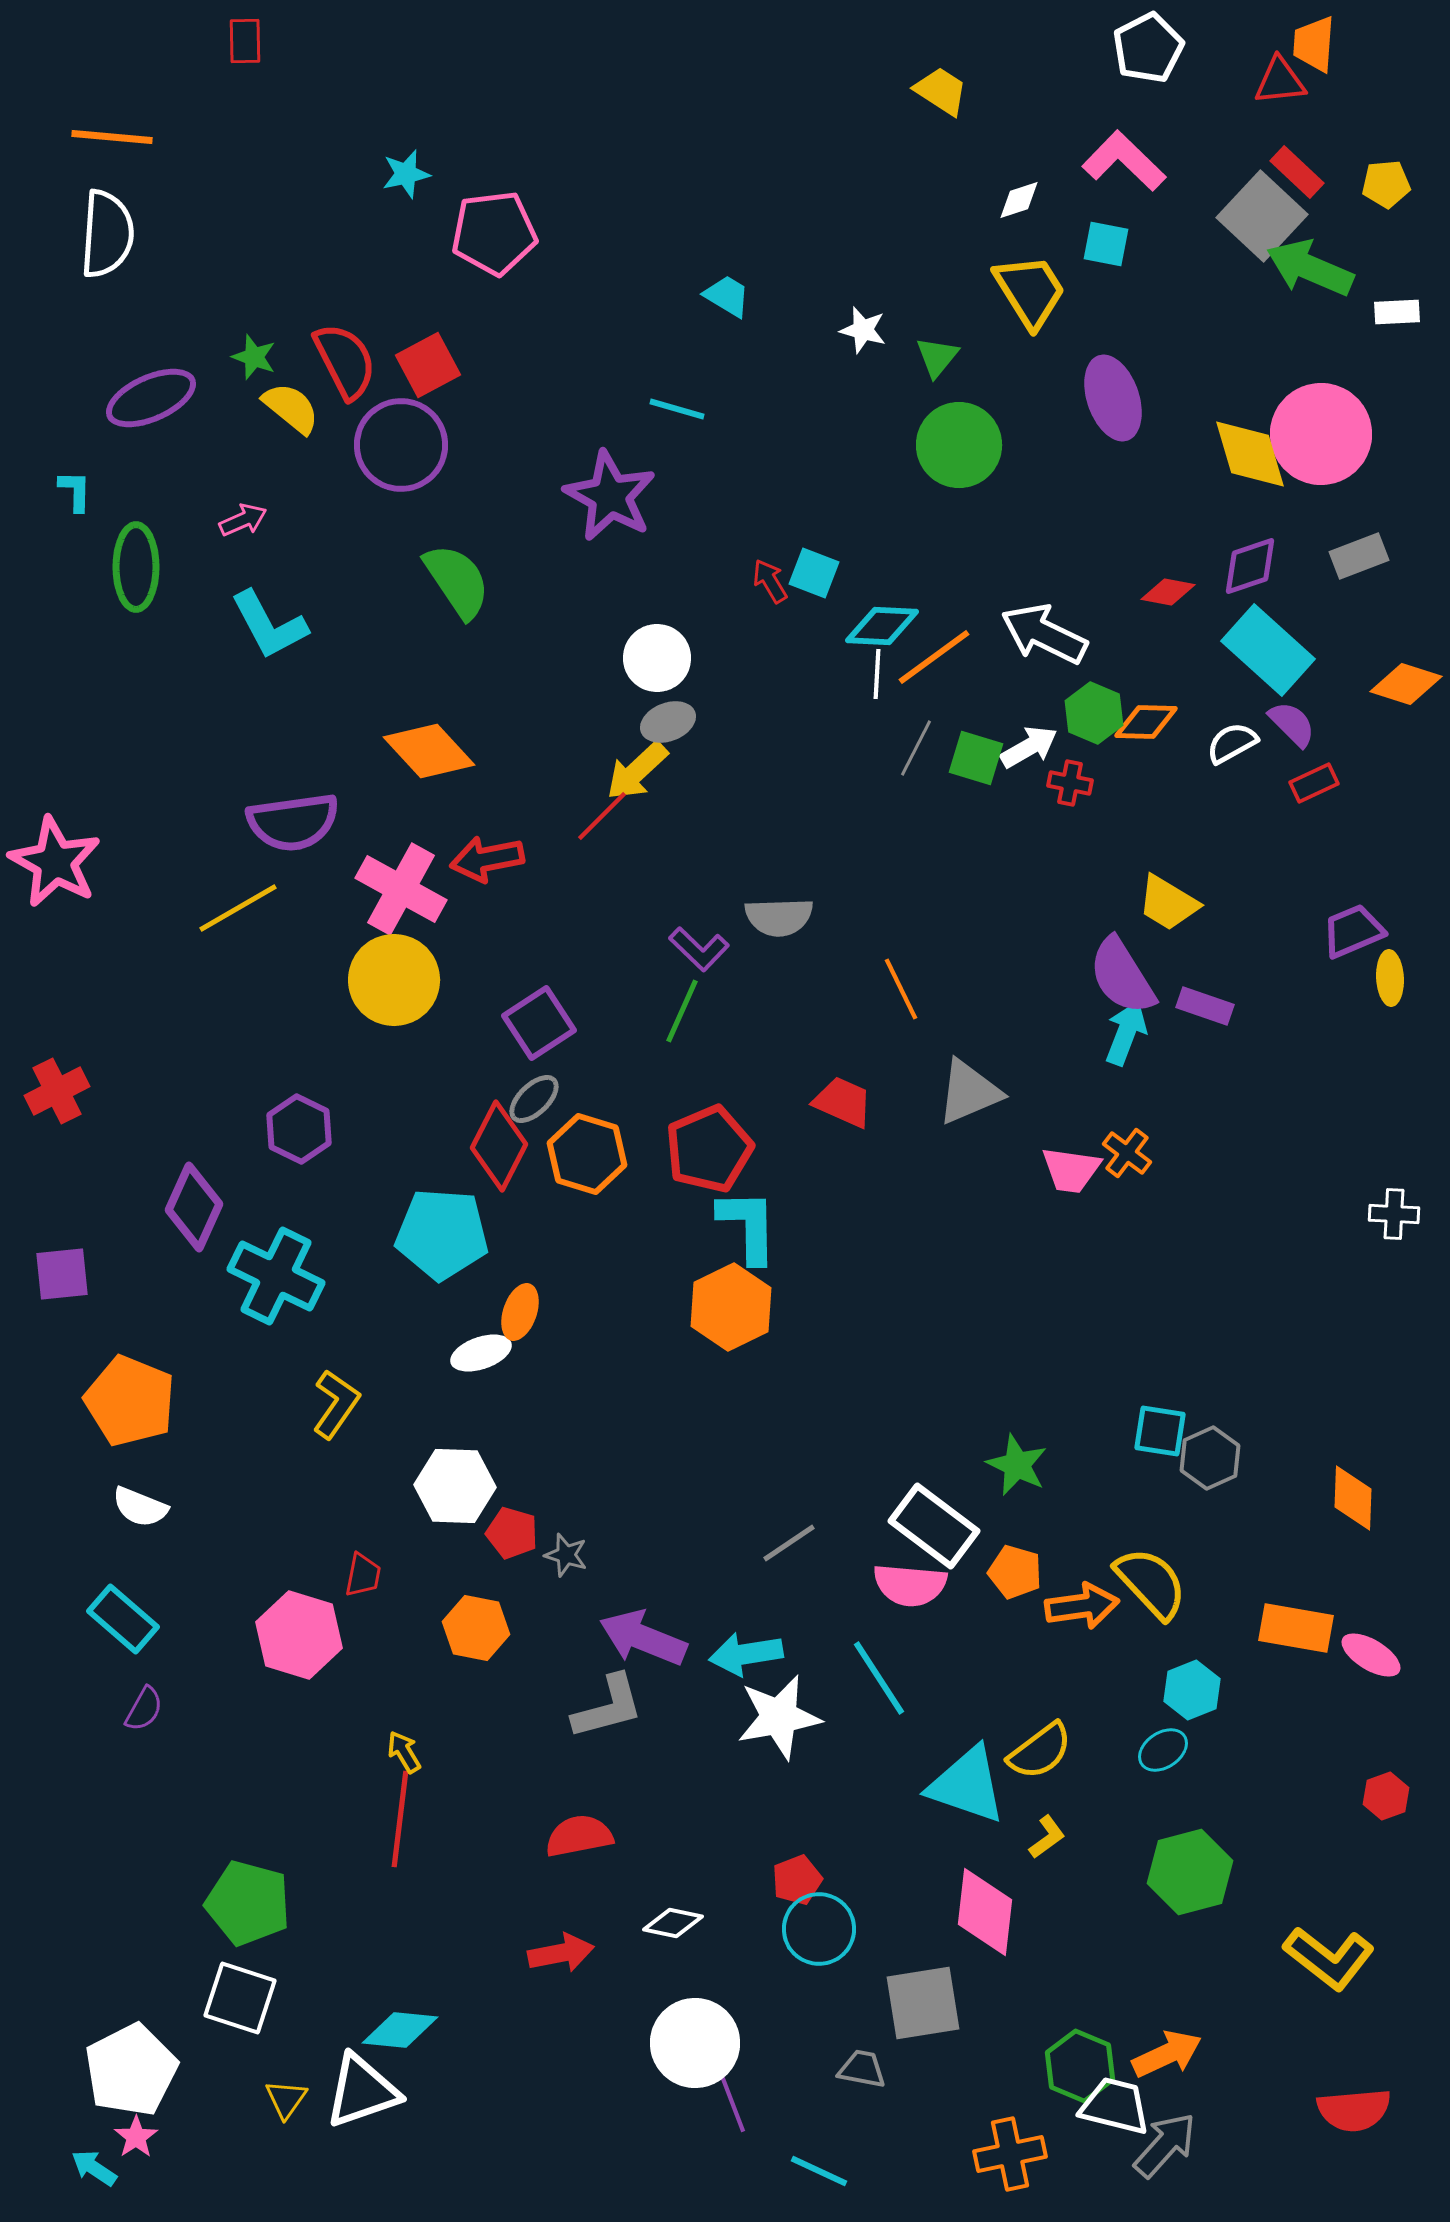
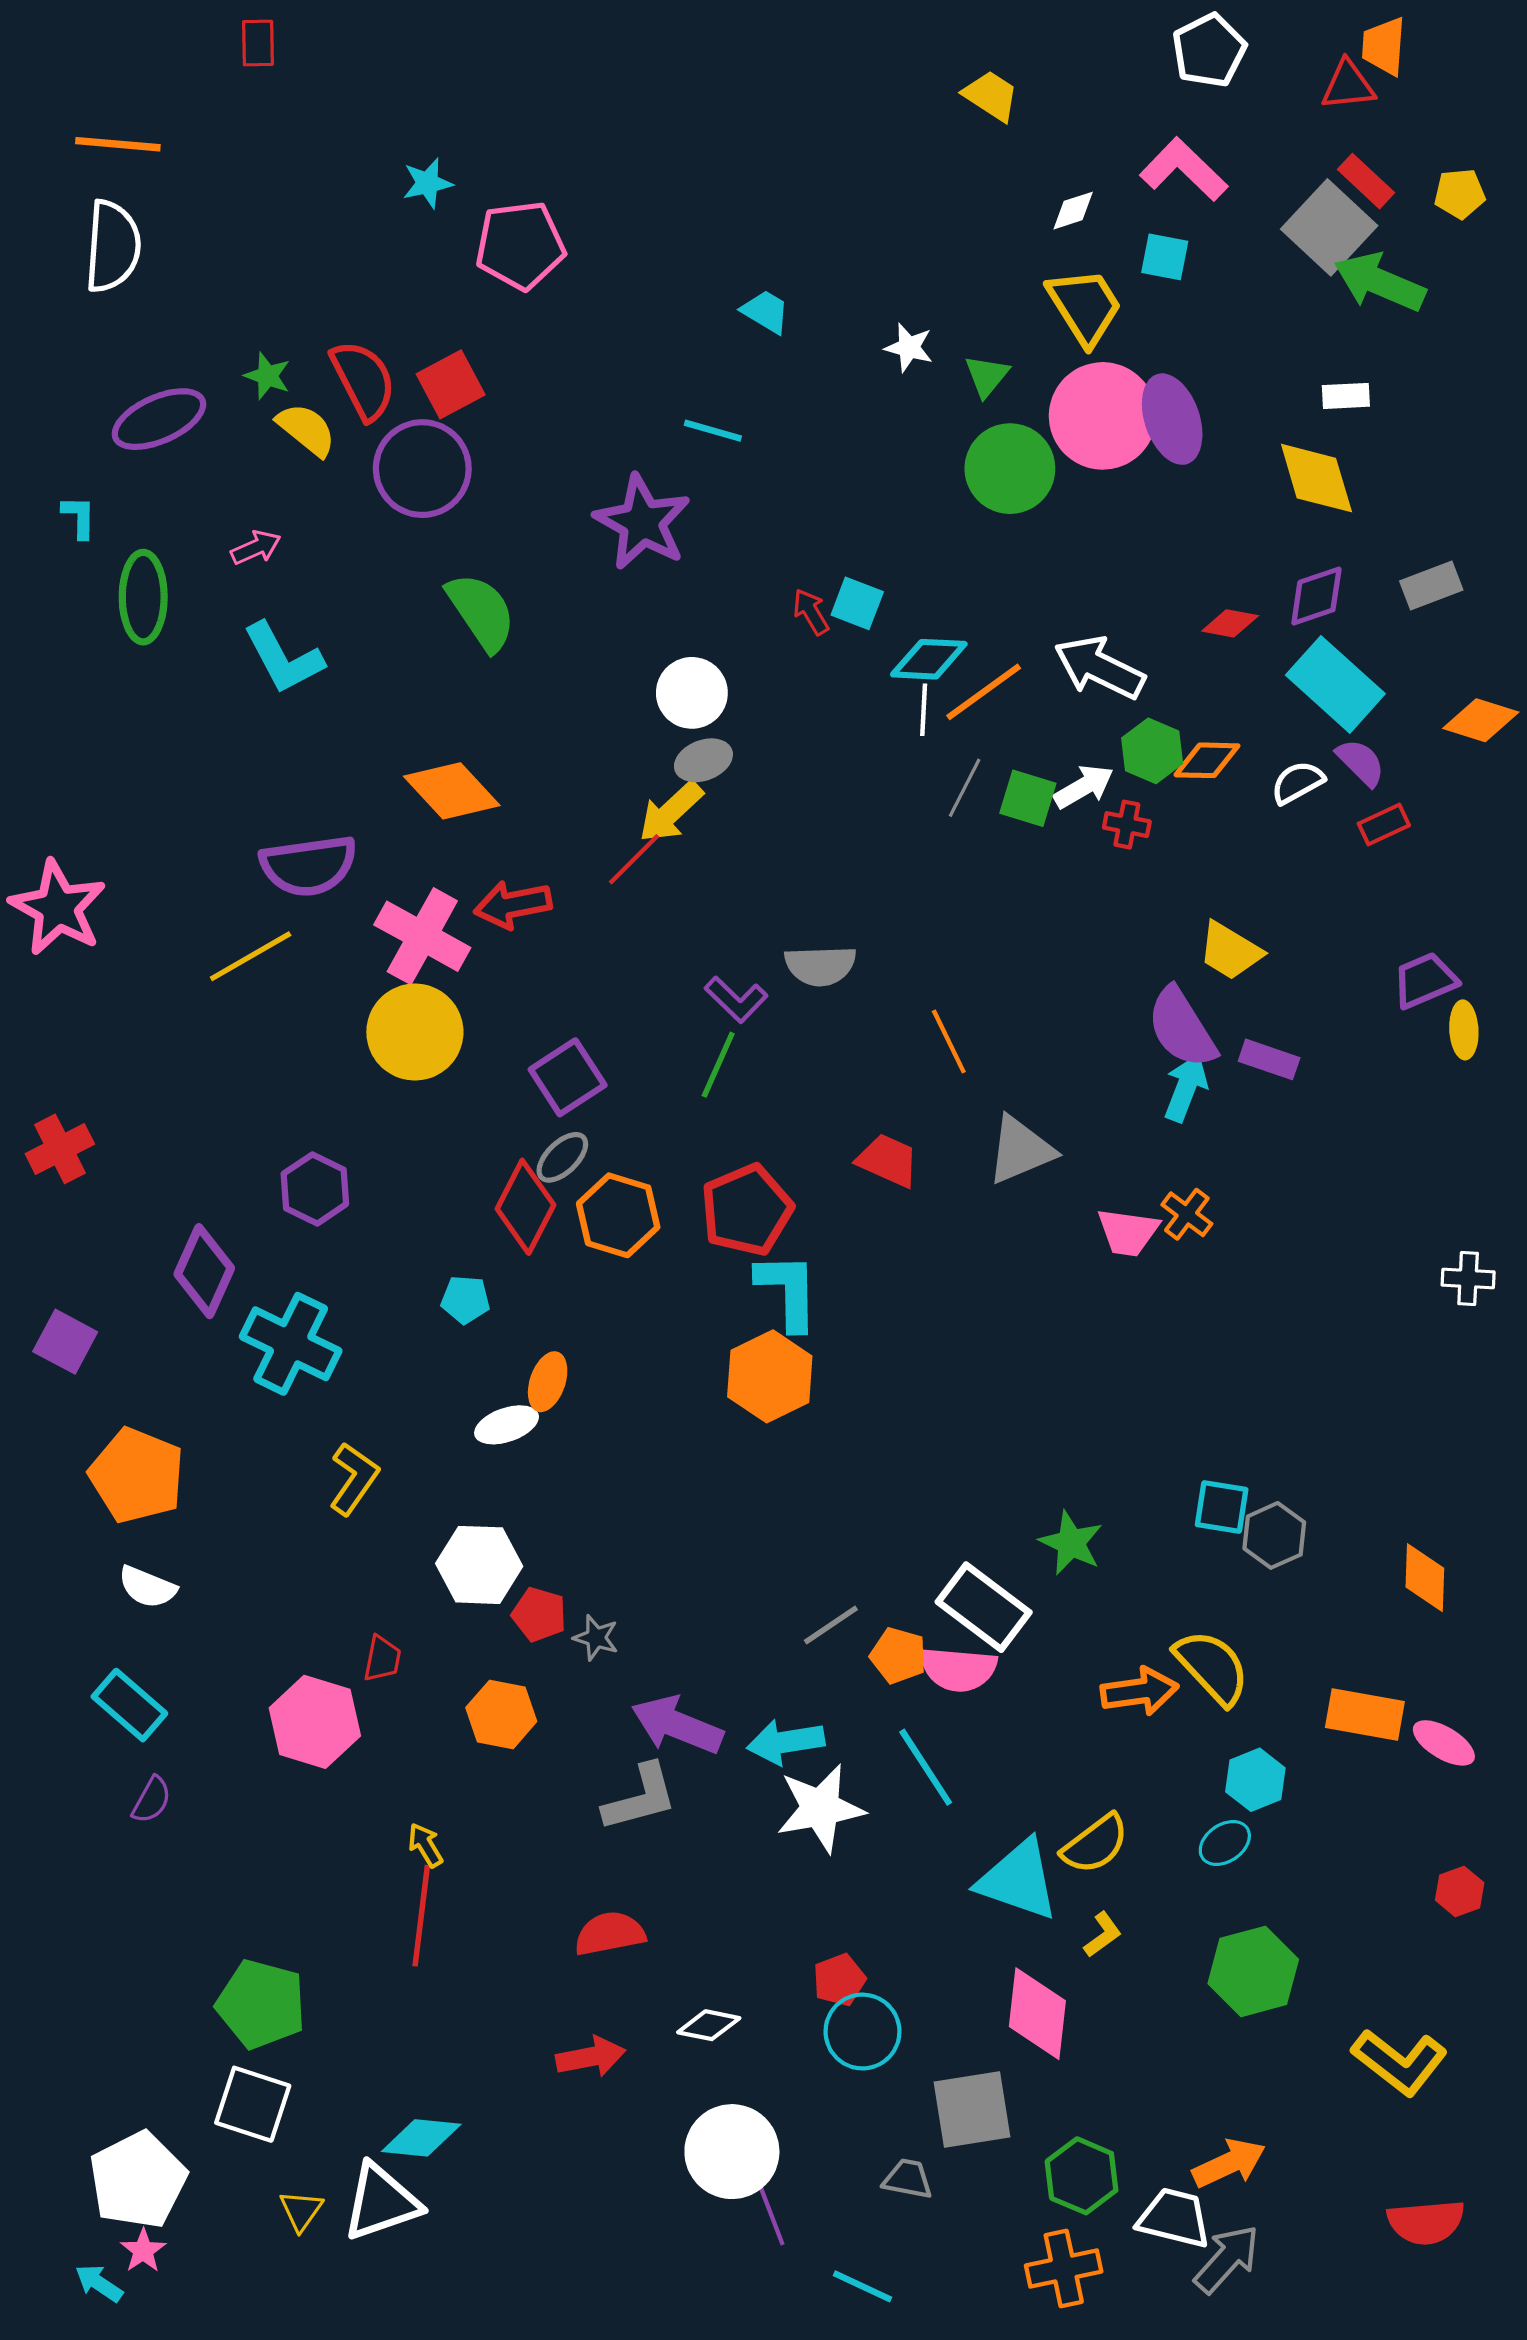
white rectangle: (1397, 312) -> (1346, 396), moved
pink circle: (1321, 434) -> (1103, 416), moved
cyan pentagon: (442, 1234) -> (465, 1300), size x0.5
purple square: (62, 1274) -> (65, 1342), turned 34
orange pentagon: (1015, 1572) -> (898, 1656), moved
green hexagon: (1080, 2066) -> (1082, 2176), moved

